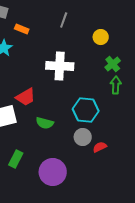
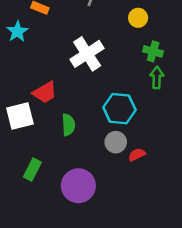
green cross: (113, 64) -> (153, 51), turned -35
white cross: (60, 66) -> (87, 54), turned -36
green semicircle: (45, 123) -> (68, 125), turned -108

